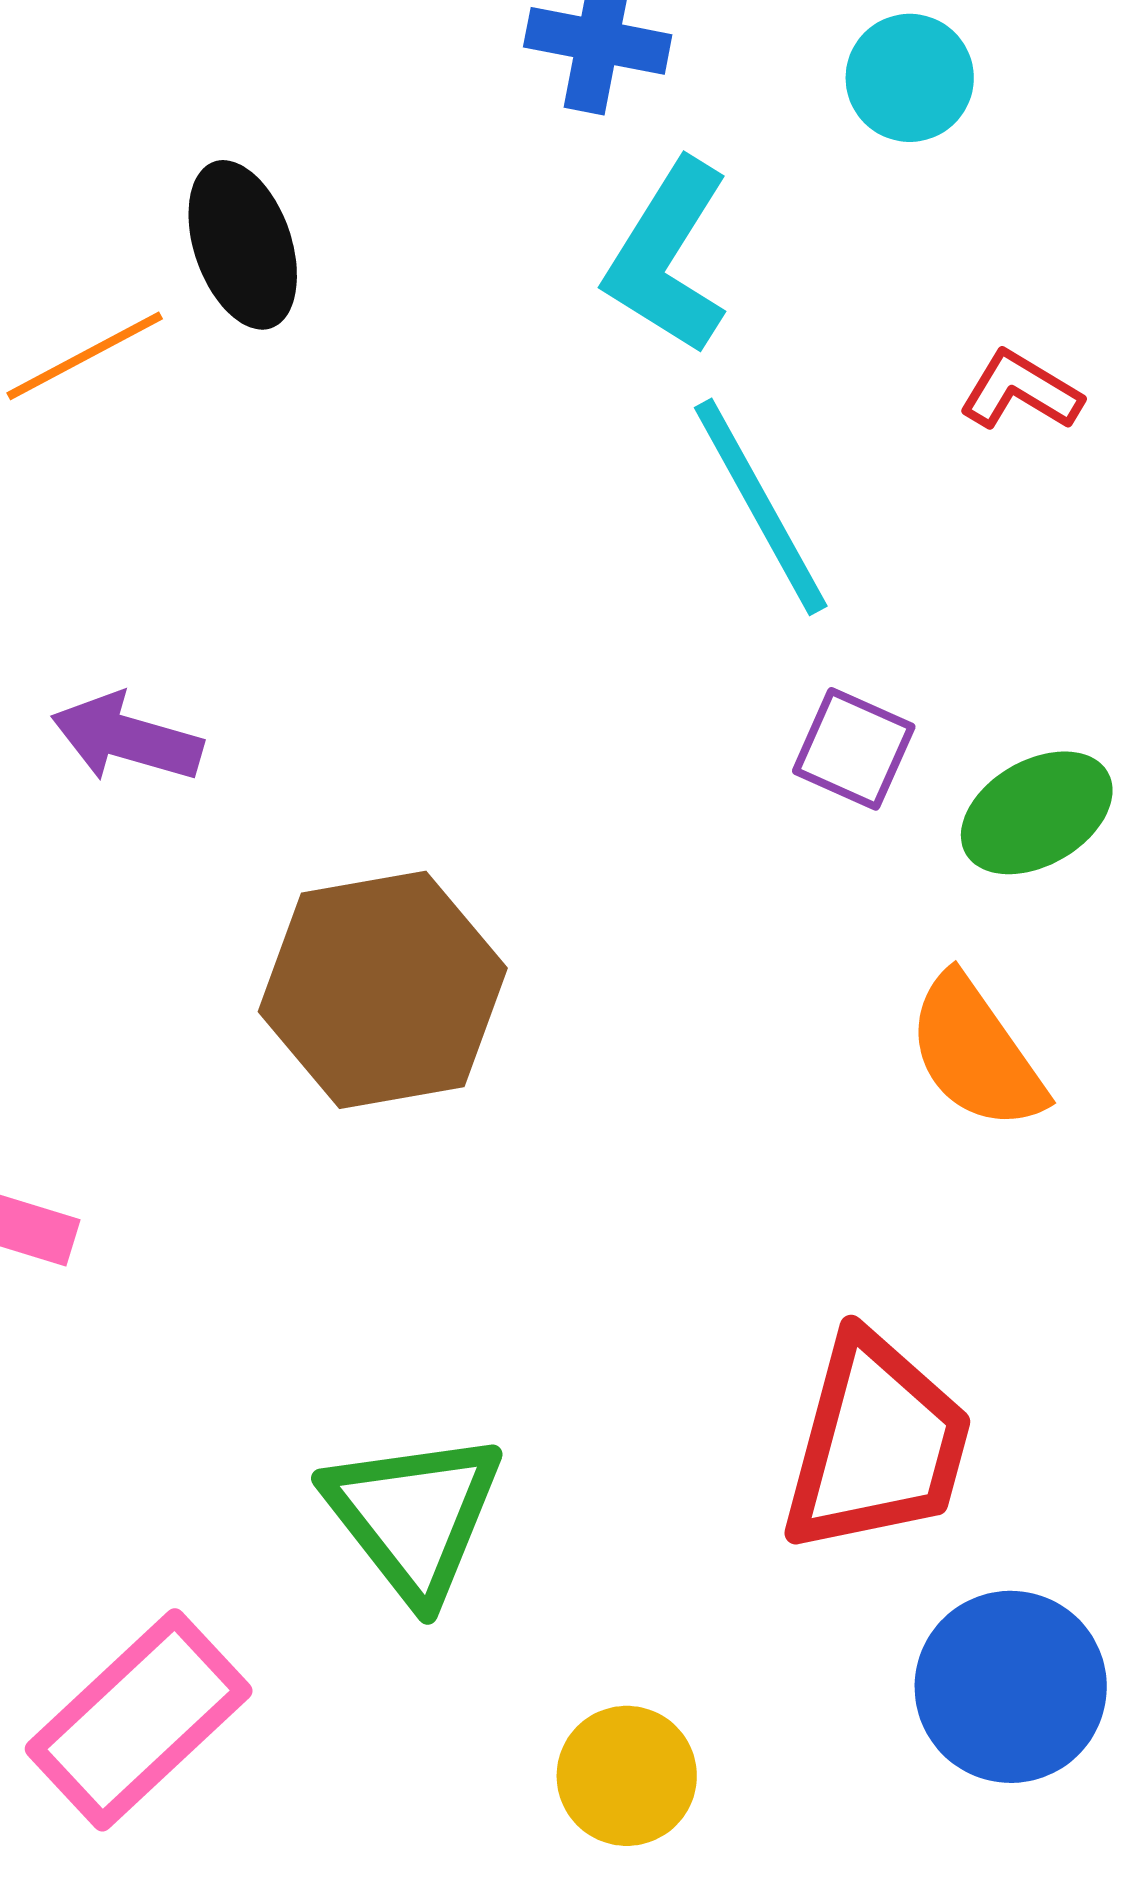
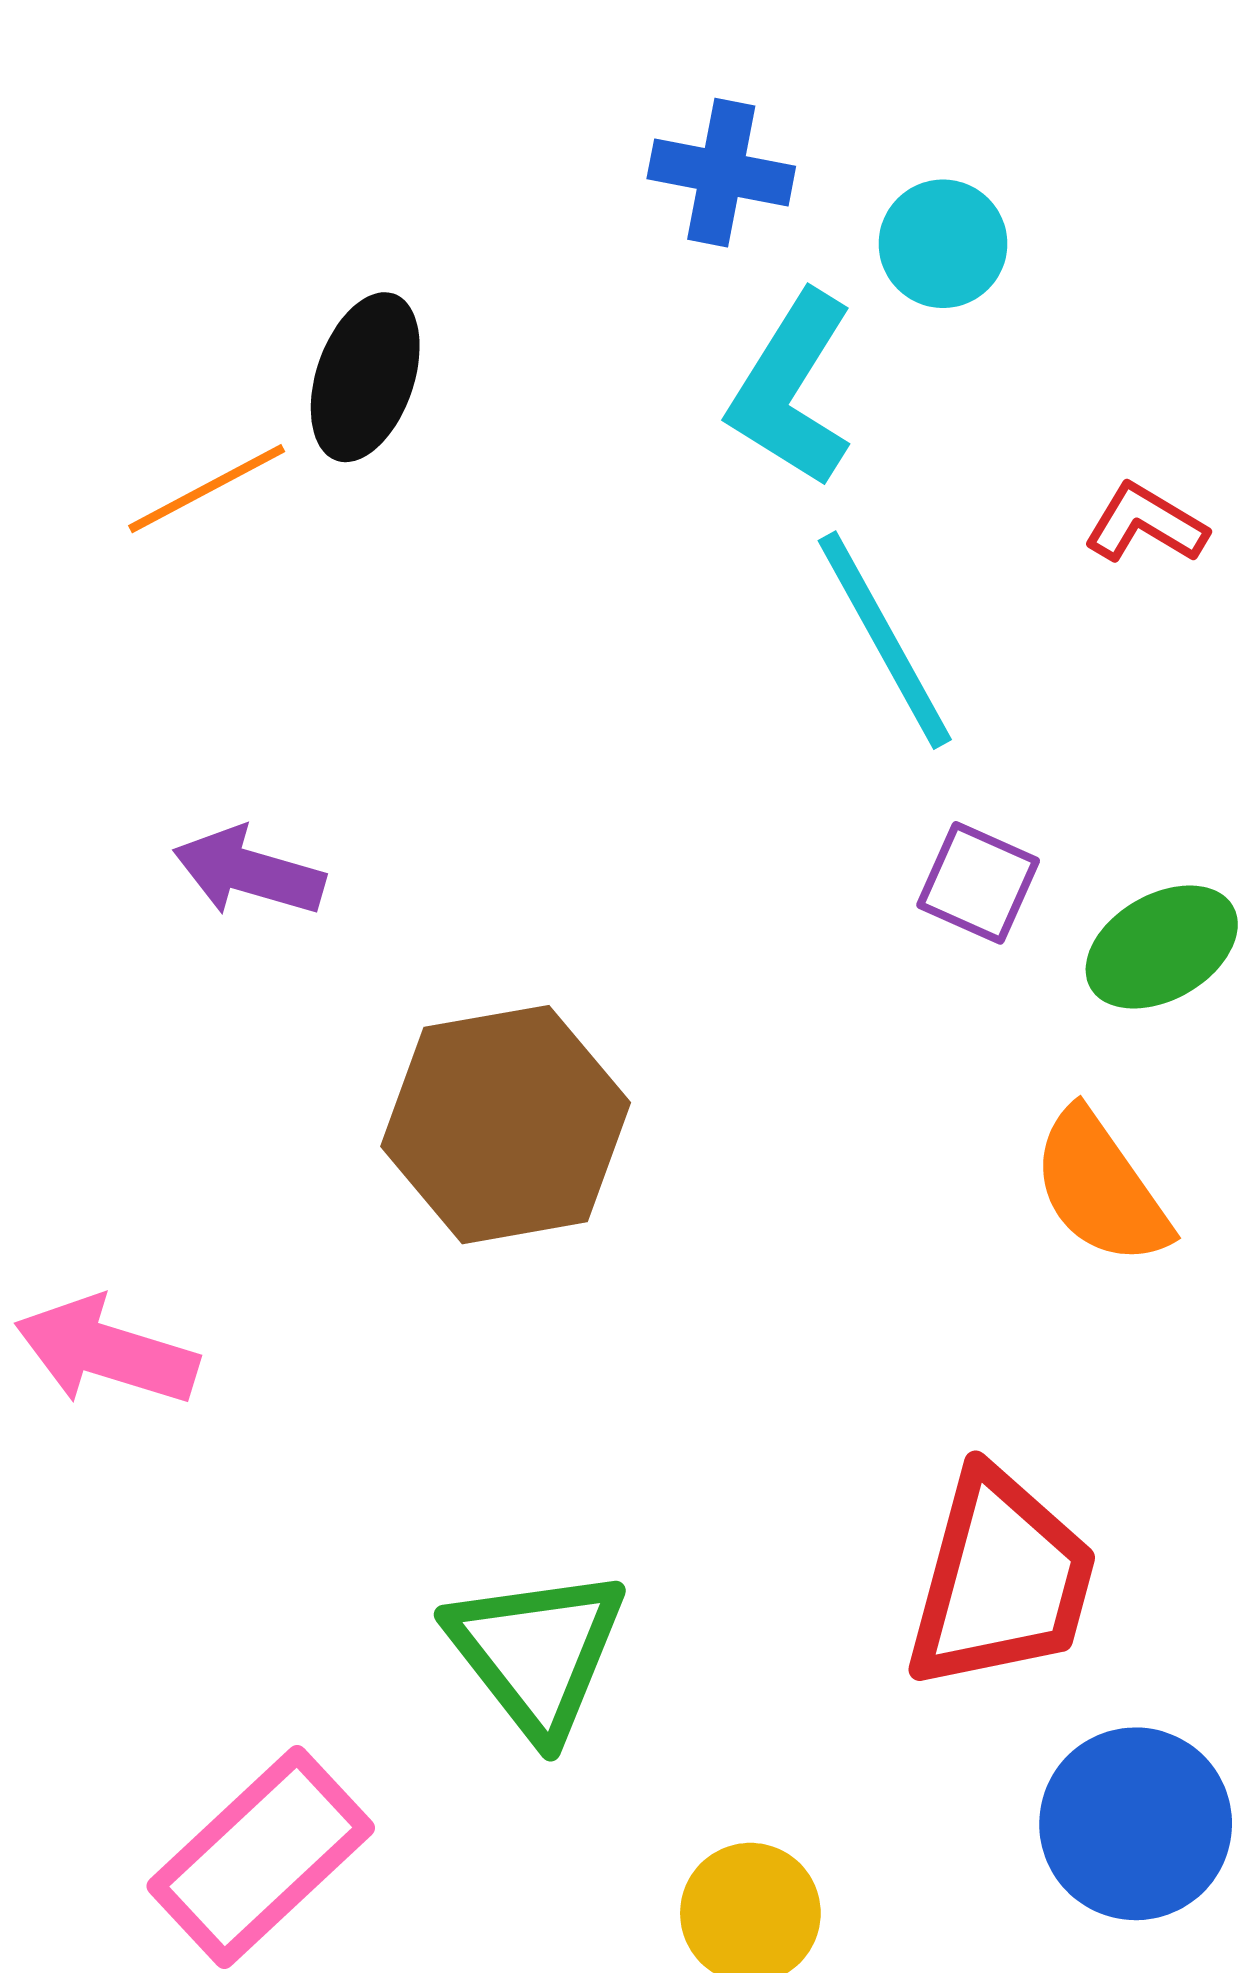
cyan circle: (910, 78) -> (943, 244), moved
black ellipse: (243, 245) -> (365, 377), turned 38

